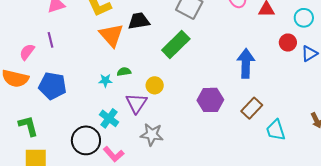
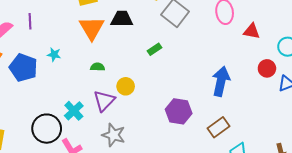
green rectangle: (176, 44) -> (155, 49), size x0.5
cyan star: (105, 81) -> (54, 55), moved

